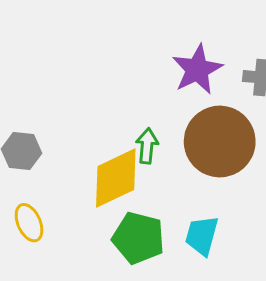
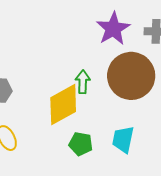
green pentagon: (138, 238) -> (81, 144), size x0.7

